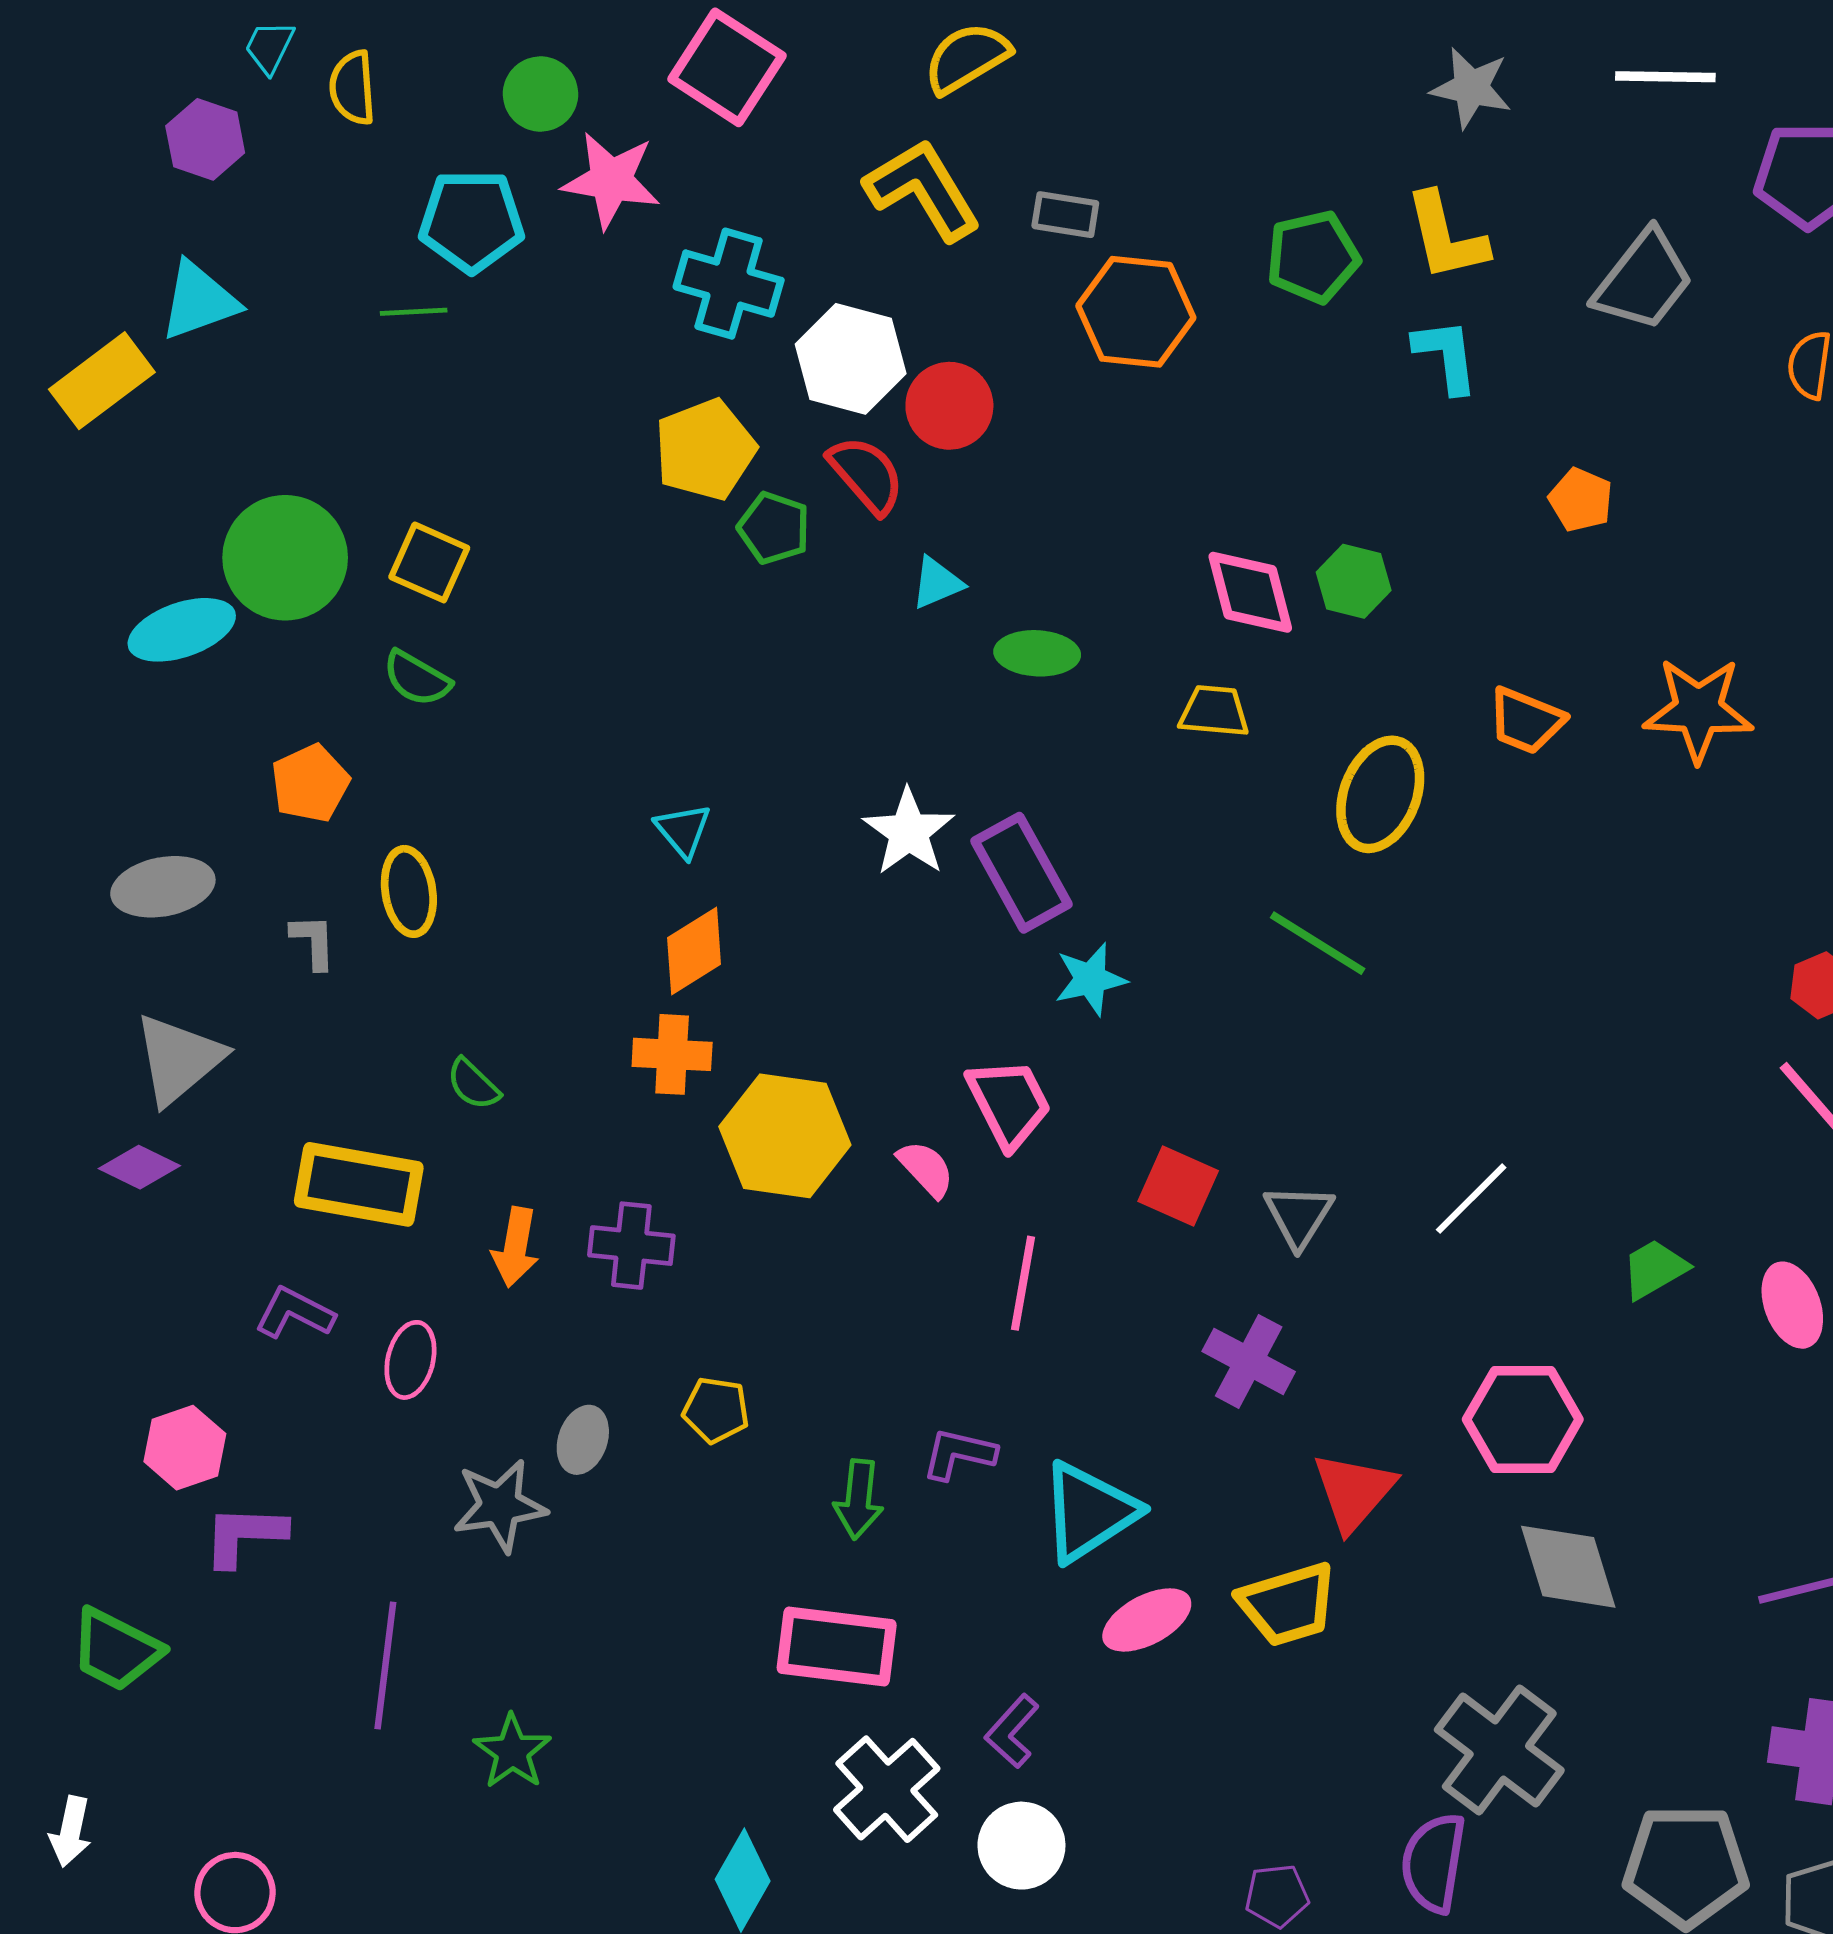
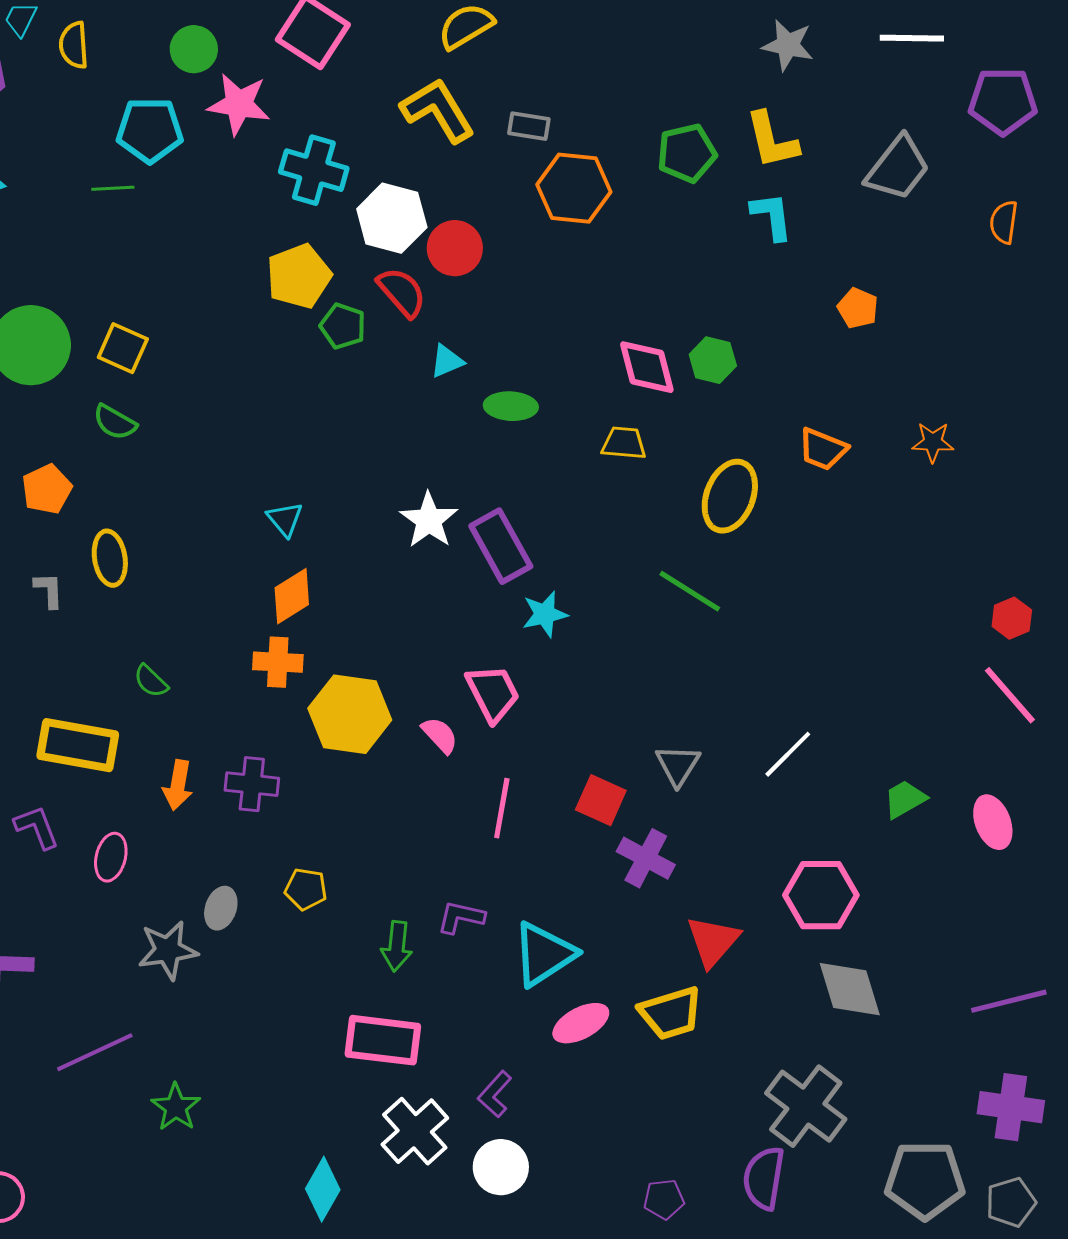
orange star: (1698, 710) -> (933, 442), size x0.6
red square: (1178, 1186) -> (601, 800), moved
purple L-shape: (295, 1313) -> (37, 827), turned 42
purple line: (385, 1665) -> (95, 1052), turned 58

